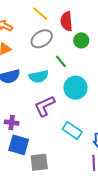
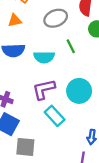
cyan circle: (76, 88) -> (79, 91), moved
cyan rectangle: (72, 130) -> (55, 116), moved

